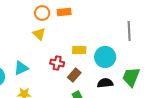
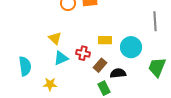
yellow triangle: (39, 34) -> (55, 38), moved
cyan triangle: (21, 68) -> (61, 58), moved
black semicircle: (105, 83) -> (118, 73), moved

